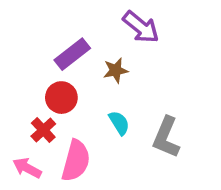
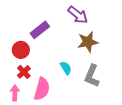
brown star: (116, 70) -> (88, 42), moved, size x1.5
red circle: (61, 98) -> (21, 50), moved
pink arrow: (27, 168) -> (15, 93), turned 63

